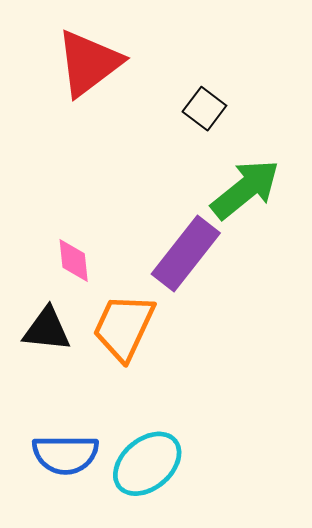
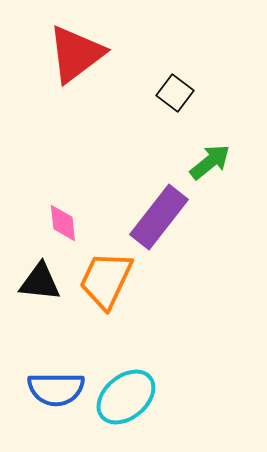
green arrow: (245, 189) -> (210, 162), size x0.7

